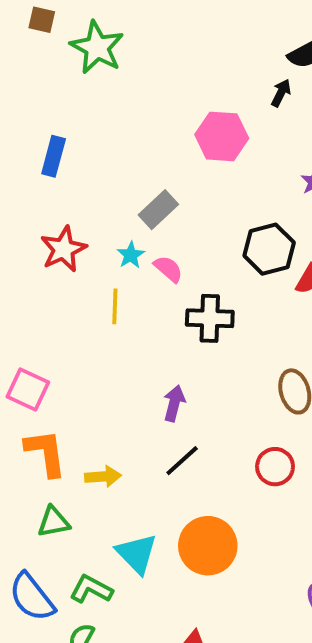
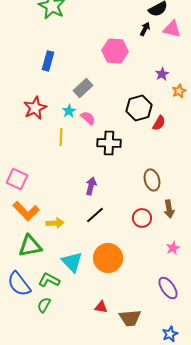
blue rectangle: (54, 156) -> (48, 61), moved
orange L-shape: (46, 453) -> (26, 211), turned 144
green triangle: (54, 522) -> (30, 246), size x1.4

